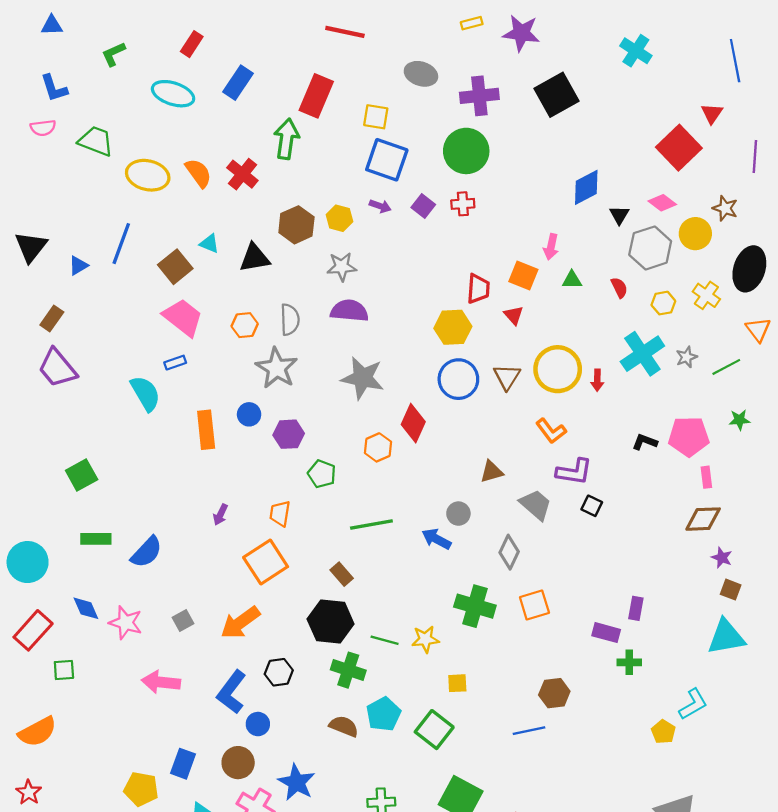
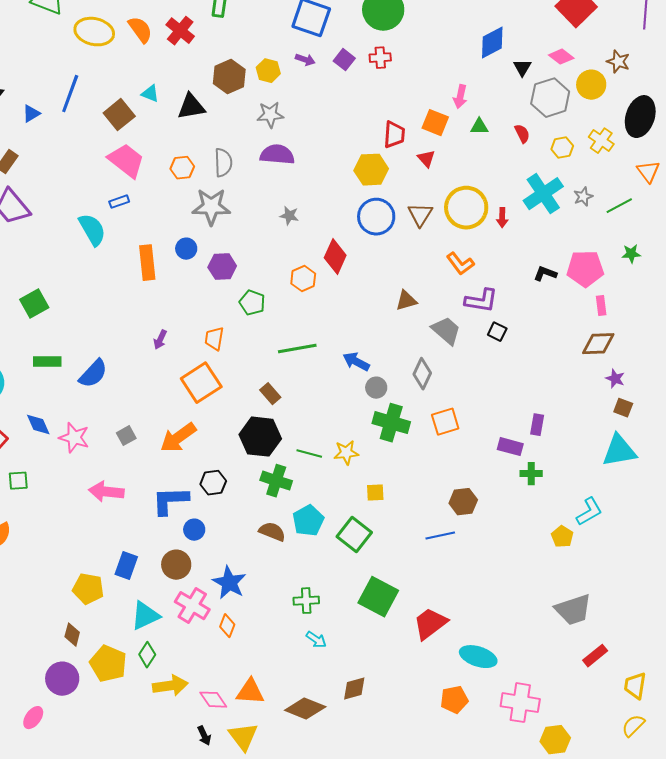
gray star: (277, 368) -> (211, 207), turned -30
gray star: (363, 378) -> (289, 216), size x0.5
gray circle: (458, 514) -> (376, 388), moved
blue L-shape: (231, 692) -> (170, 501), turned 51

